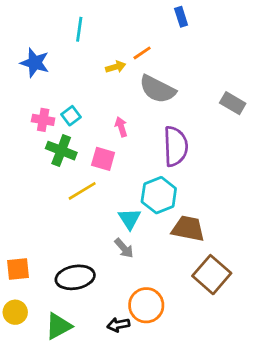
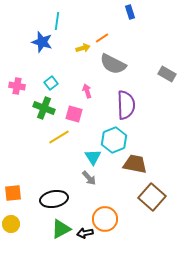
blue star: (35, 63) -> (42, 42), moved
pink cross: (43, 120) -> (17, 86), moved
green triangle: (58, 326) -> (61, 229), moved

